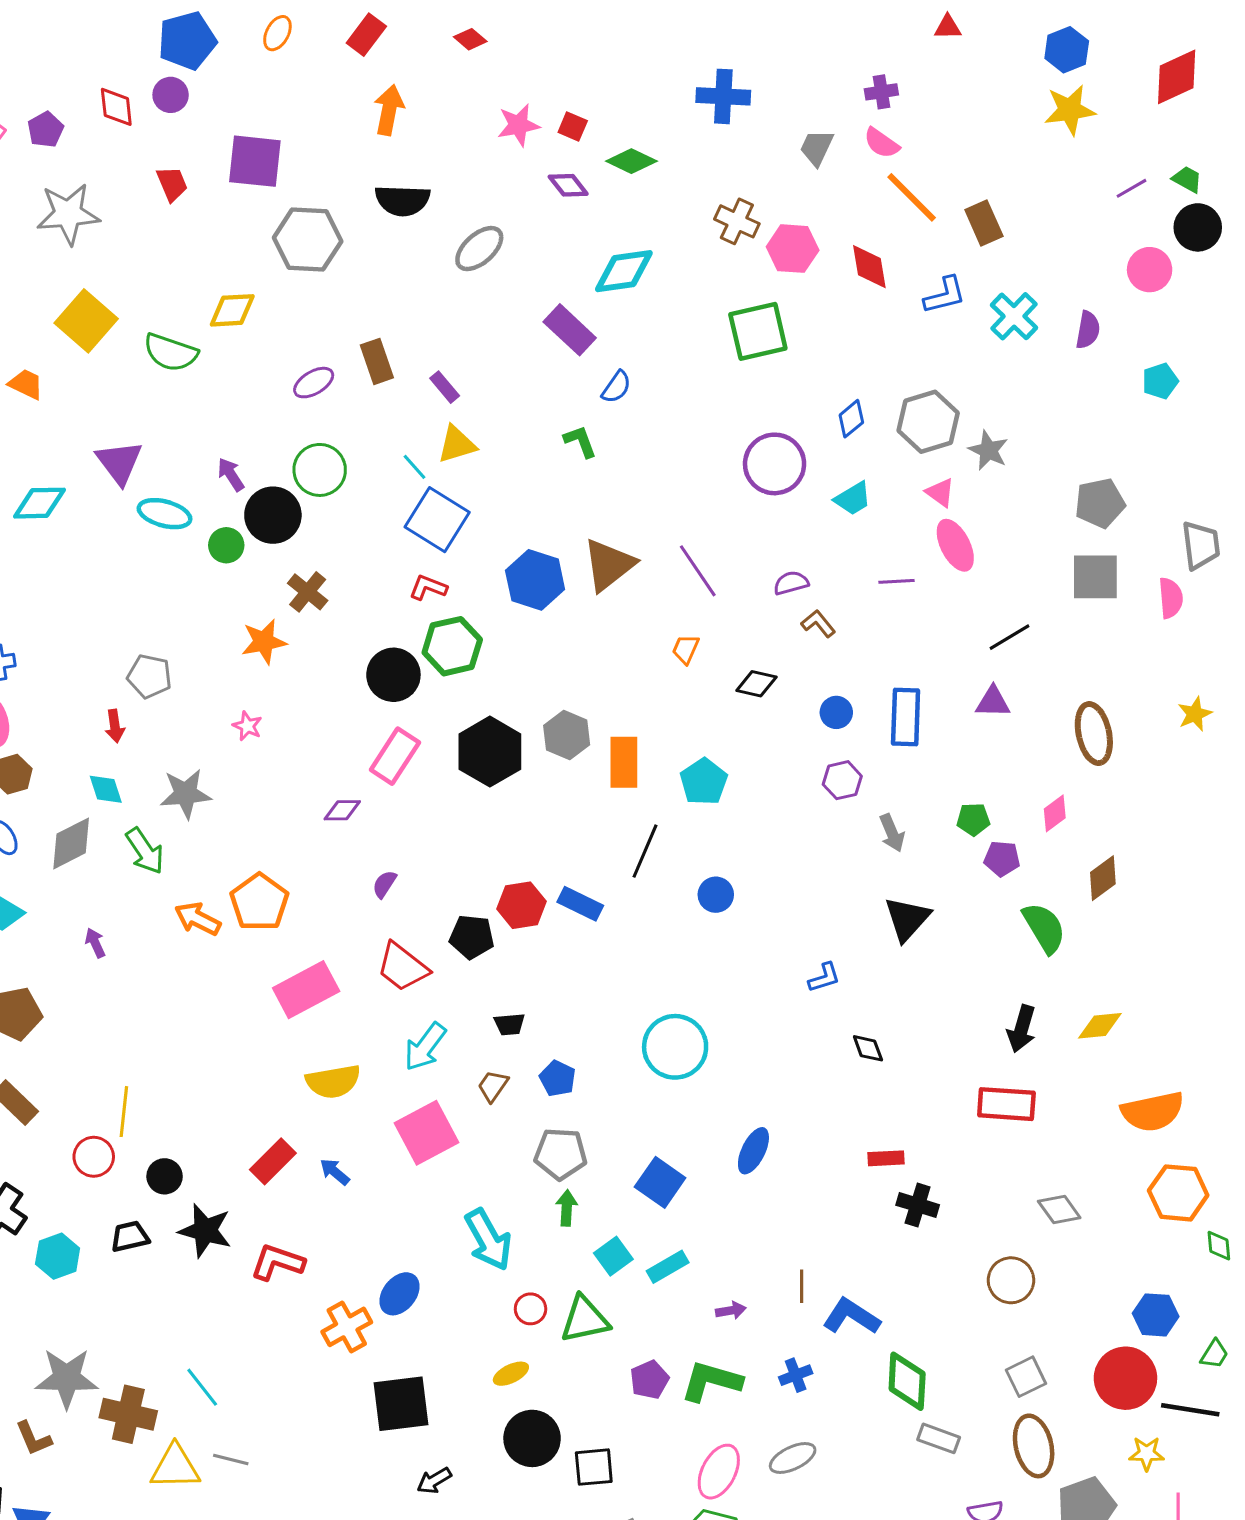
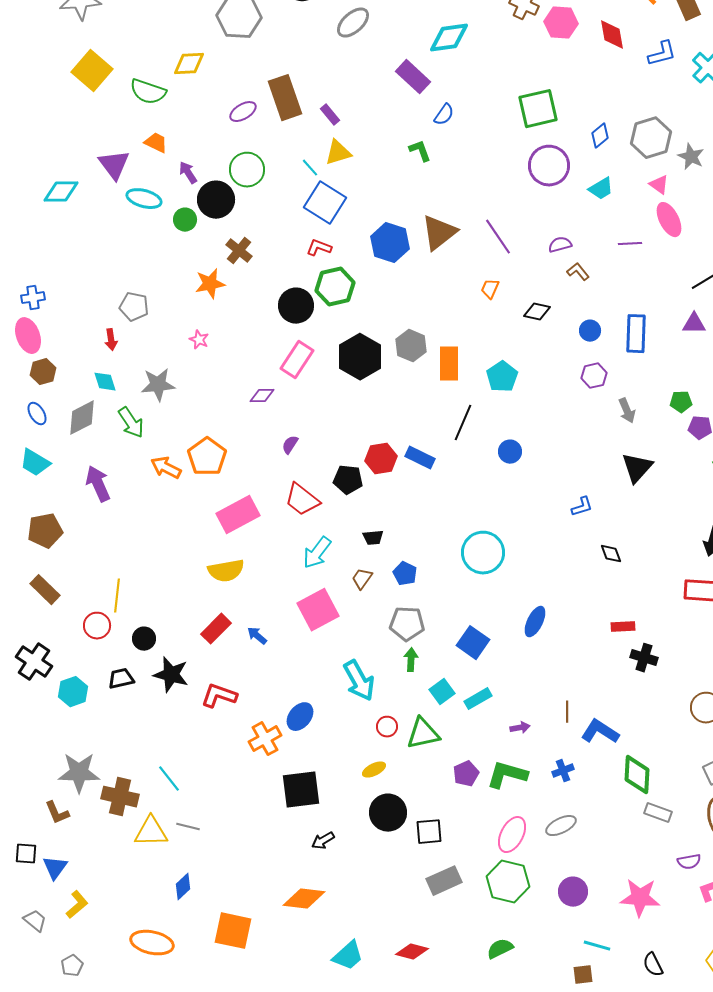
green square: (758, 331) -> (538, 109), moved
brown rectangle: (377, 361) -> (285, 98), size x1.5
orange trapezoid: (26, 384) -> (156, 143), moved
purple arrow: (95, 943) -> (98, 484), size x1.8
yellow semicircle: (333, 1081) -> (226, 571), moved

